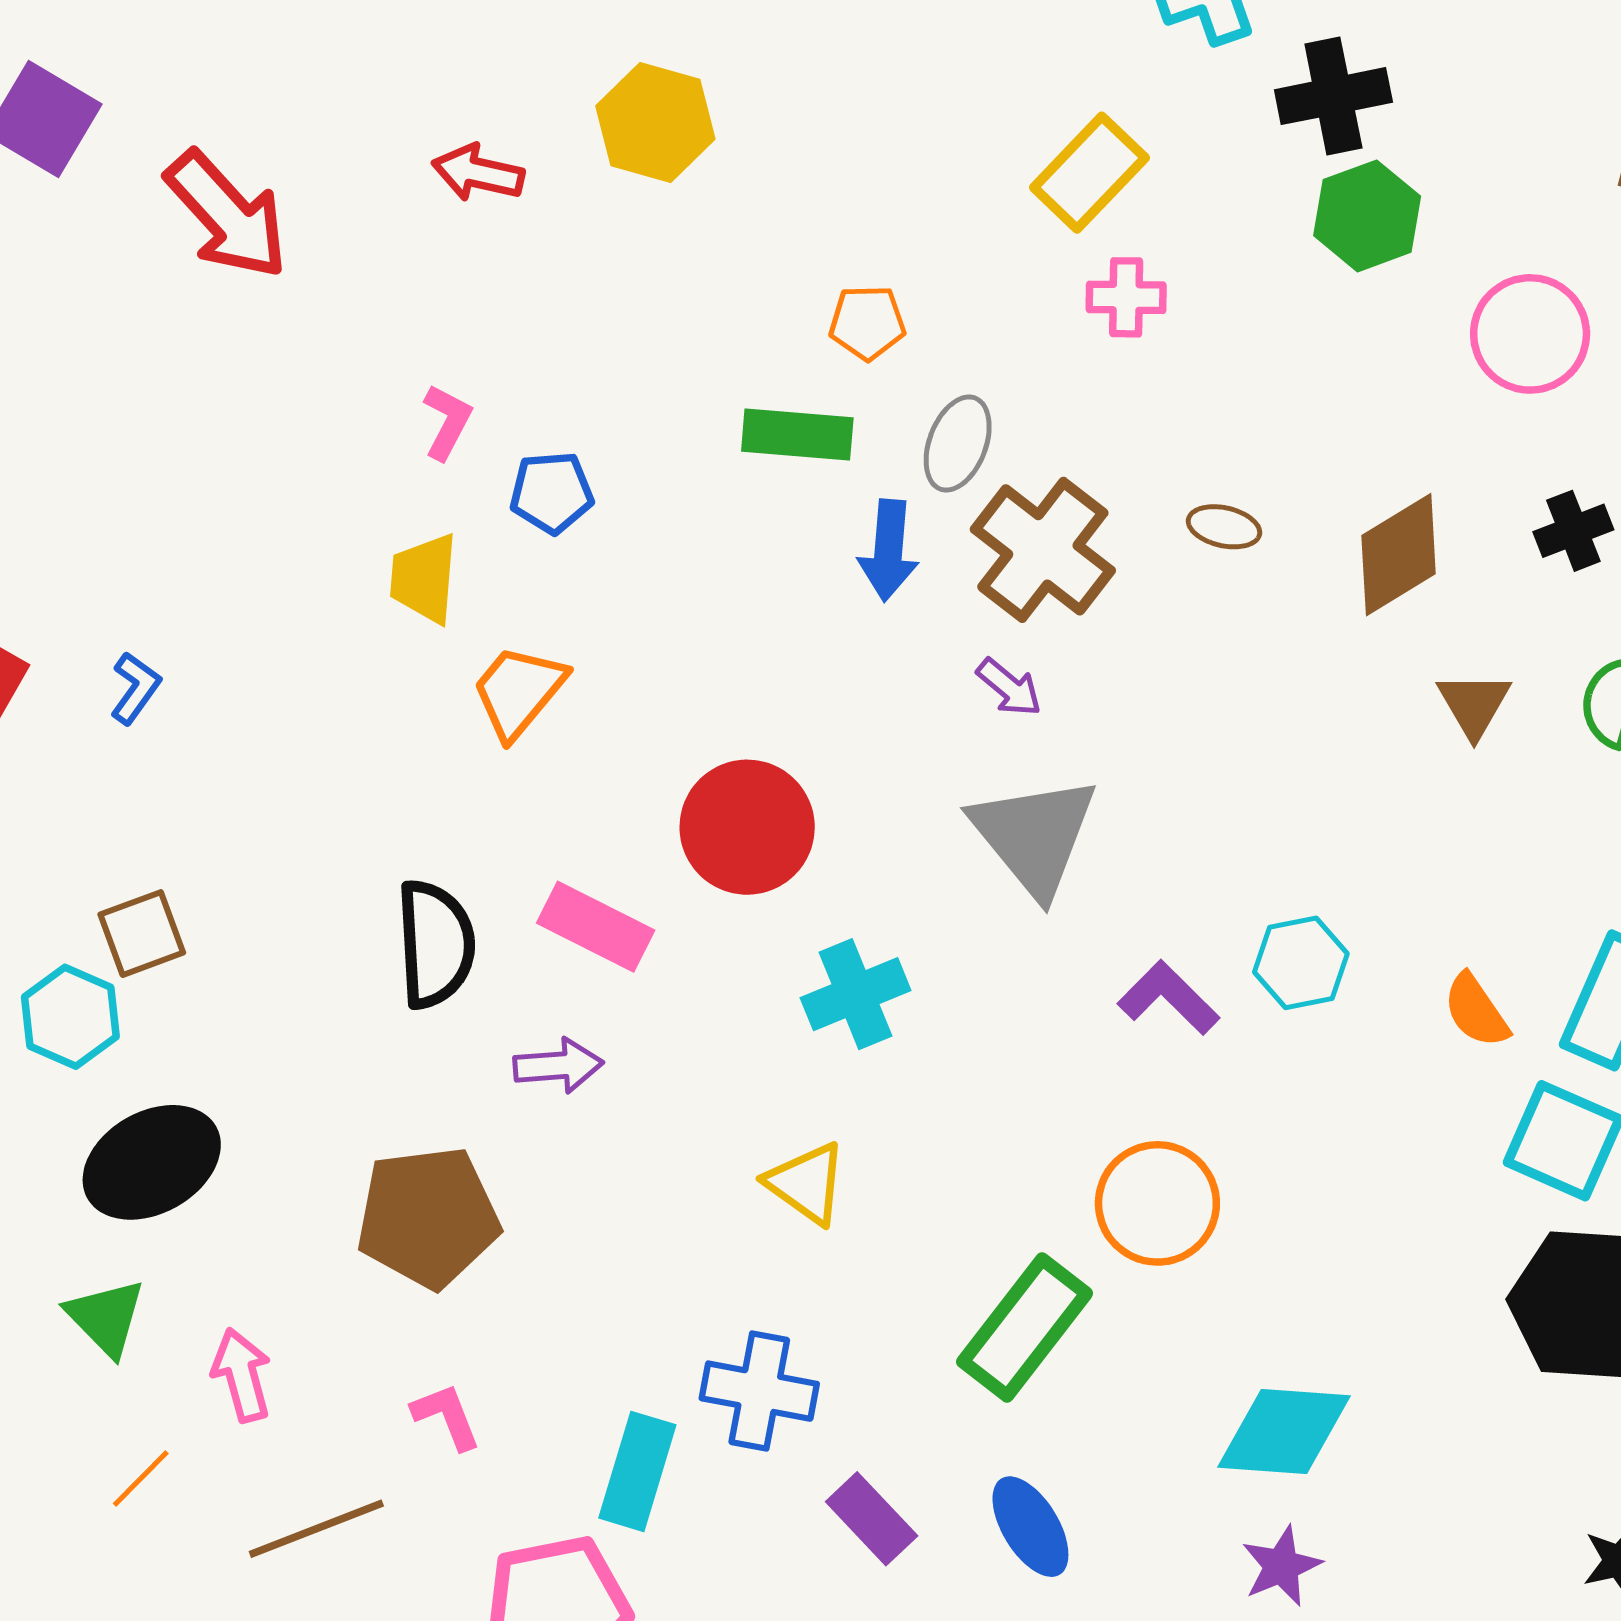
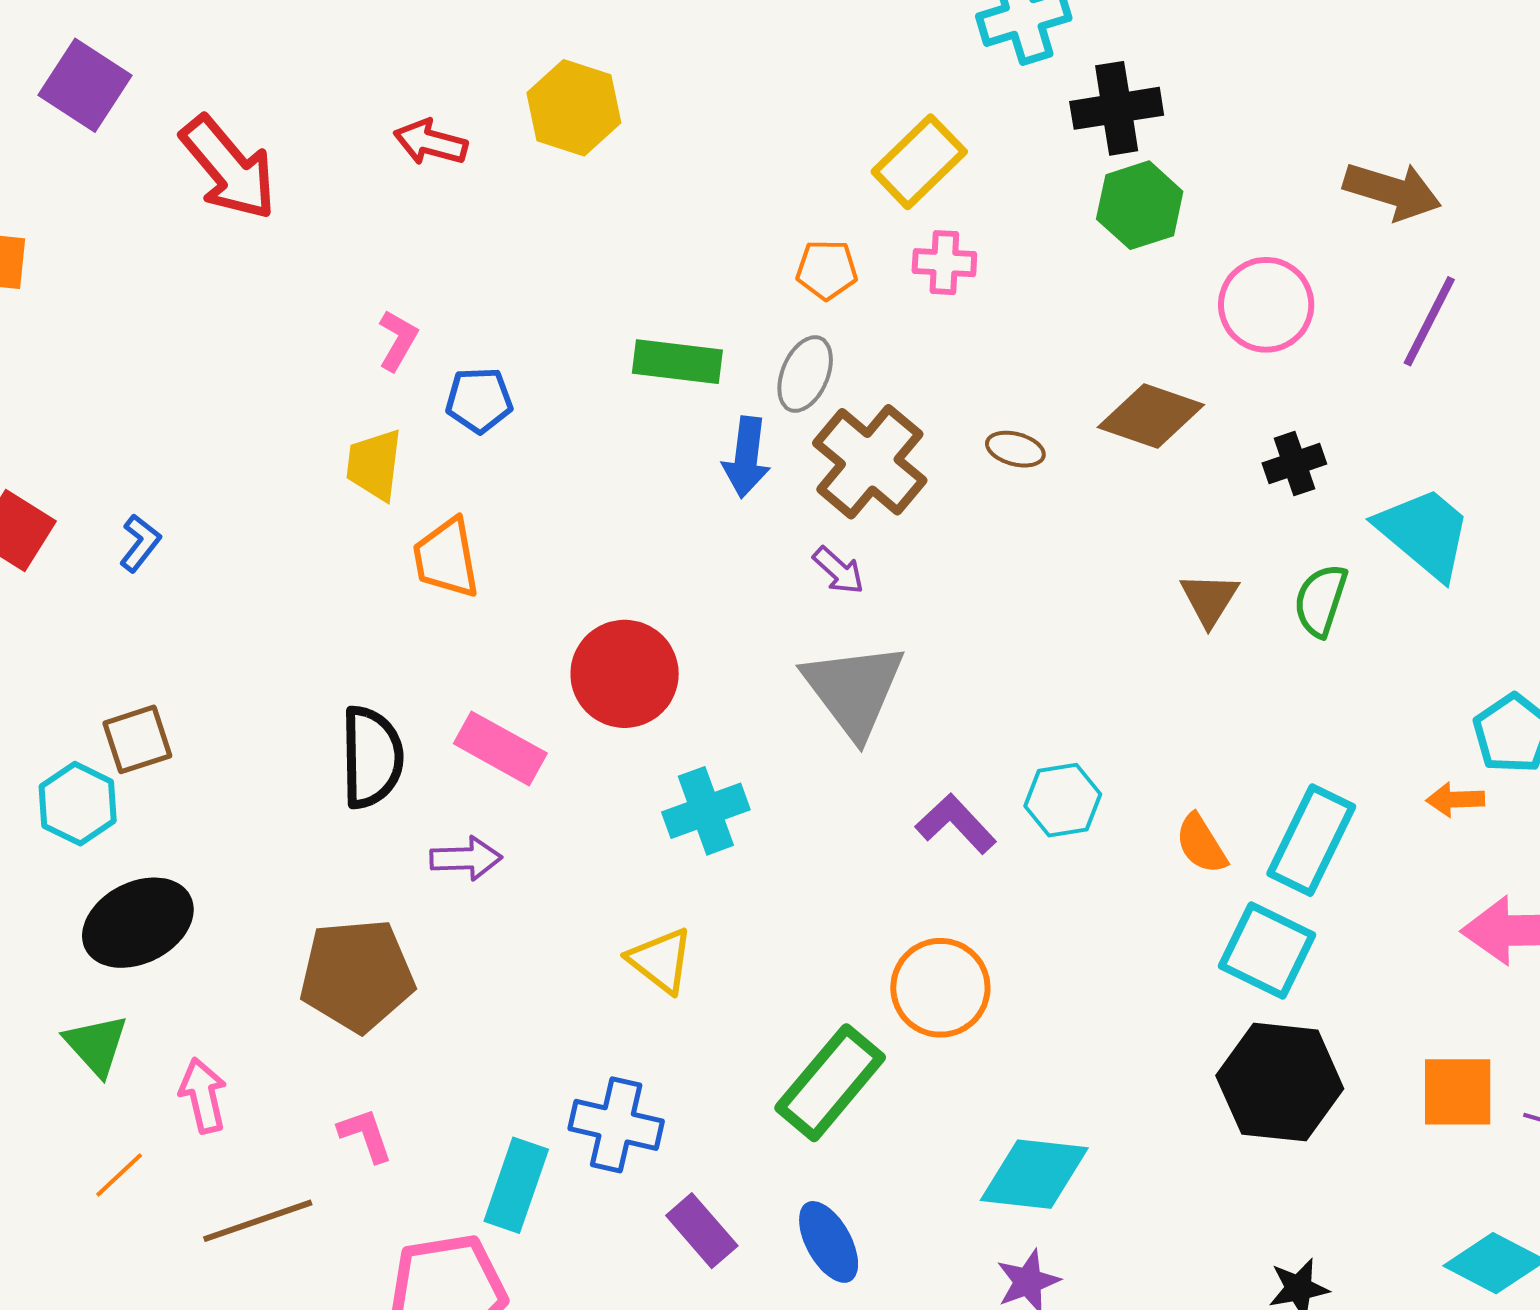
orange pentagon: (867, 323) -> (827, 270), moved
brown diamond: (1399, 555) -> (1151, 416), moved, turned 48
orange trapezoid: (519, 691) -> (446, 558), turned -52

